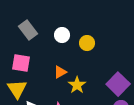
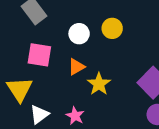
white circle: (62, 35) -> (79, 34), moved
pink square: (21, 63) -> (39, 55), moved

